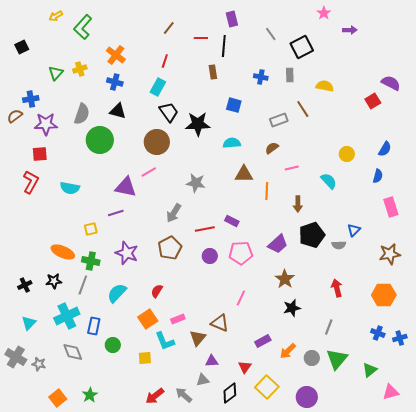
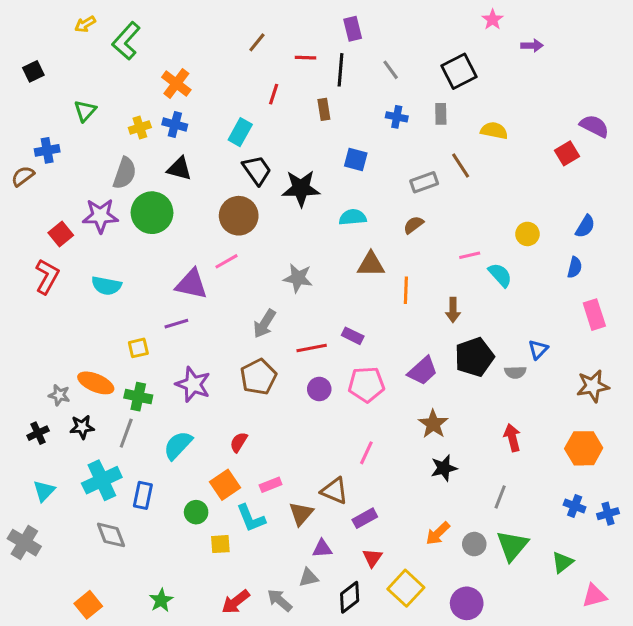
gray line: (271, 34) -> (391, 70), moved
red line: (165, 61) -> (274, 94), moved
yellow cross: (80, 69) -> (140, 128), moved
purple star: (46, 124) -> (100, 216), moved
red square: (40, 154) -> (61, 234), turned -35
pink line: (292, 168) -> (470, 255), moved
purple rectangle: (263, 341) -> (365, 518), moved
green circle: (113, 345) -> (196, 512), moved
gray star: (39, 364) -> (59, 395), moved
green star: (90, 395) -> (161, 600), moved

